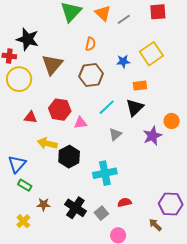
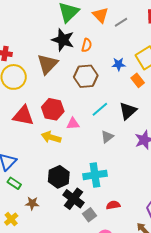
black star: (28, 39) -> (63, 40), moved
orange rectangle: (140, 86) -> (138, 80), moved, turned 56
red triangle: (31, 117) -> (23, 116), size x1.6
yellow arrow: (47, 143) -> (51, 137), moved
black hexagon: (69, 157) -> (59, 177), moved
black cross: (75, 208) -> (73, 199), moved

